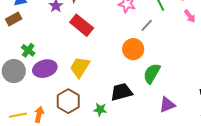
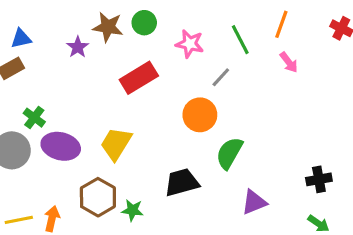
red rectangle: (82, 25) -> (139, 78), moved, turned -70
purple ellipse: (45, 69) -> (61, 146), turned 30
green star: (100, 110) -> (132, 210), moved

